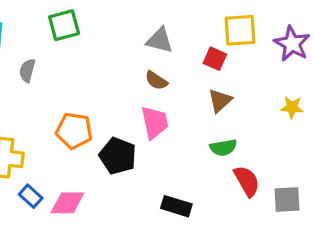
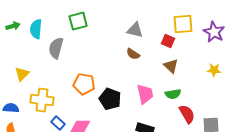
gray semicircle: (27, 70) -> (56, 48), size x1.5
brown triangle: (220, 101) -> (171, 66), turned -35
pink trapezoid: (155, 122) -> (145, 94), moved

